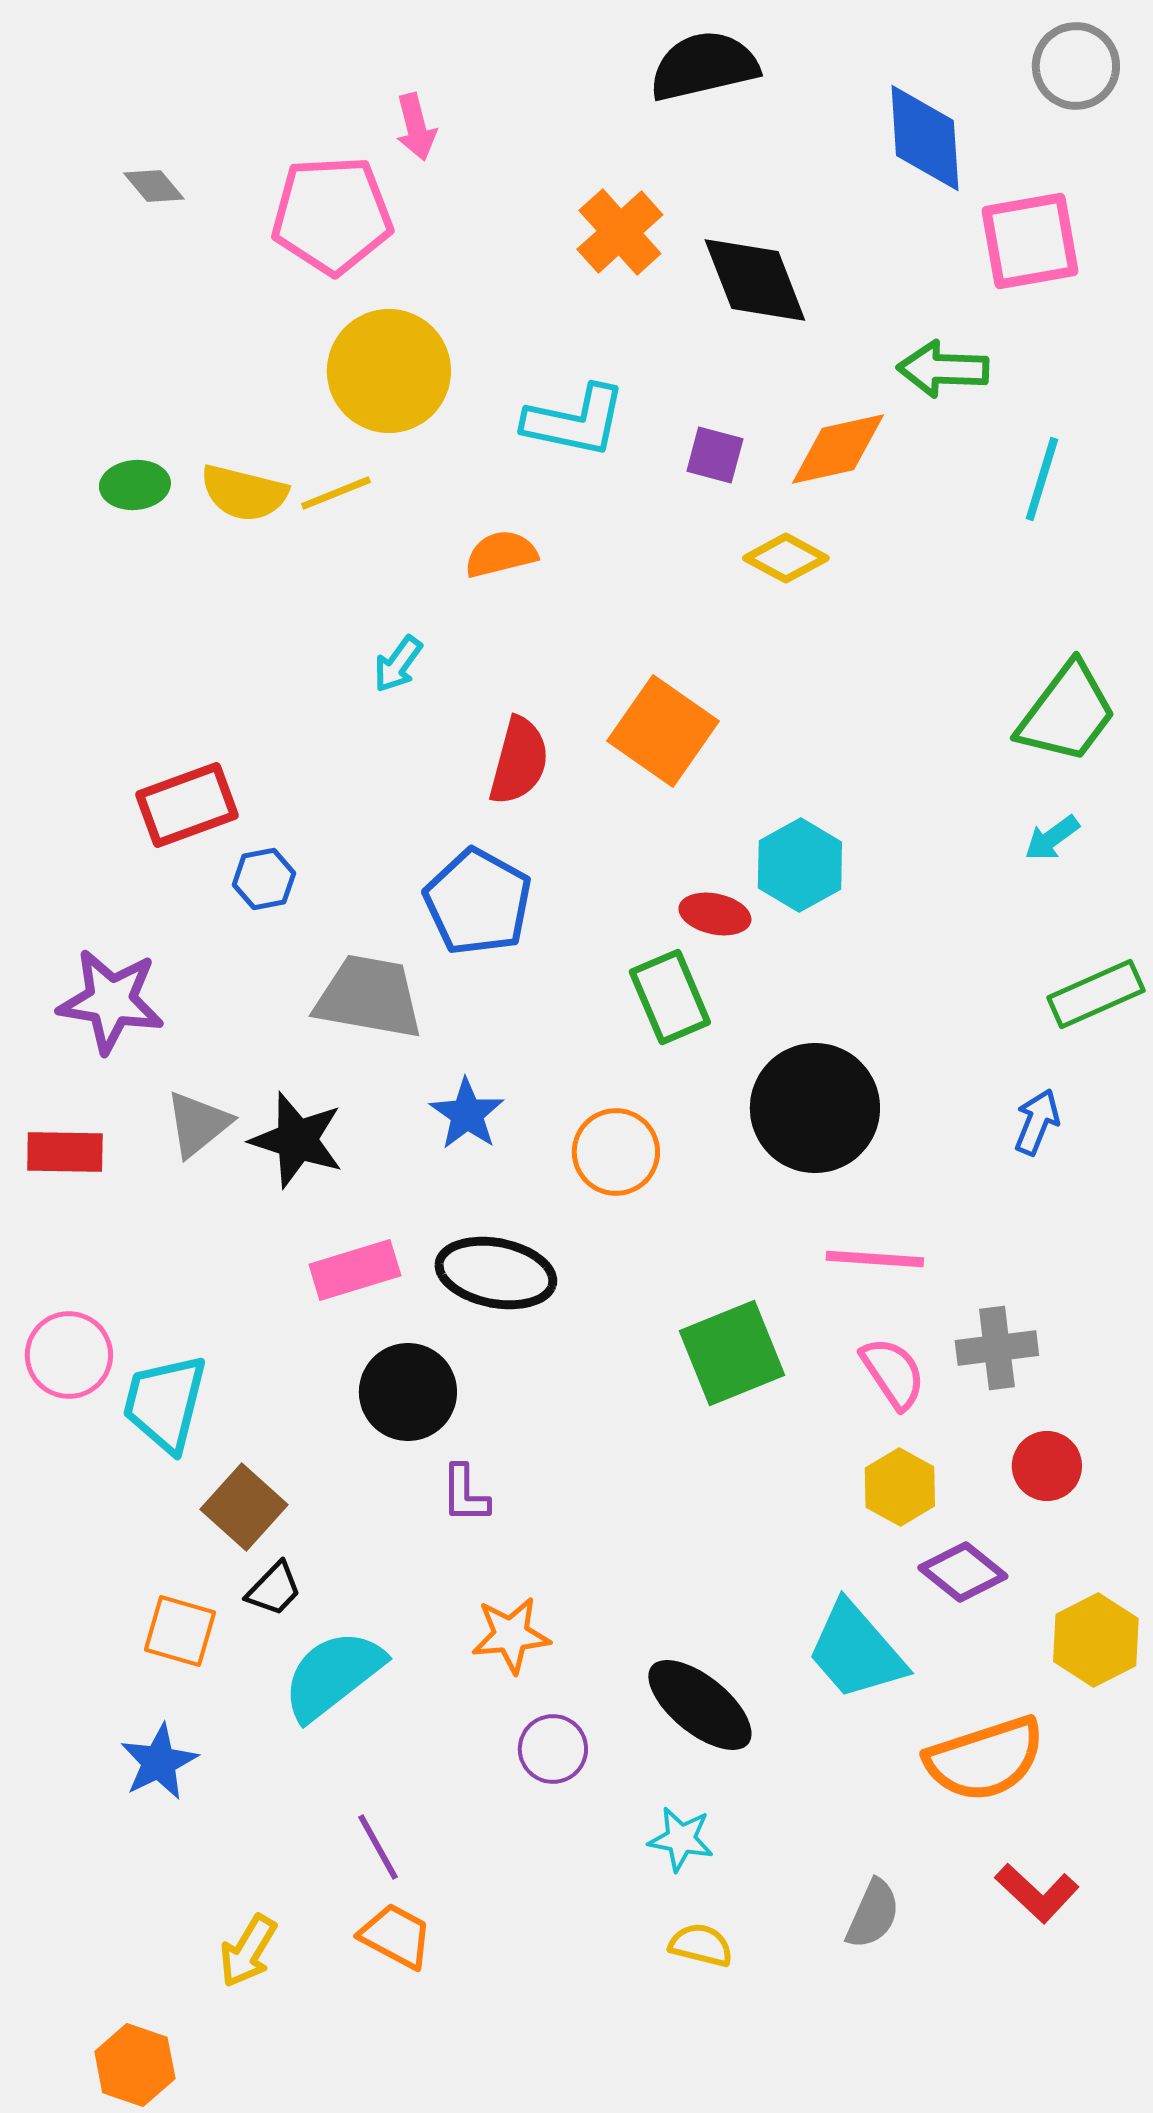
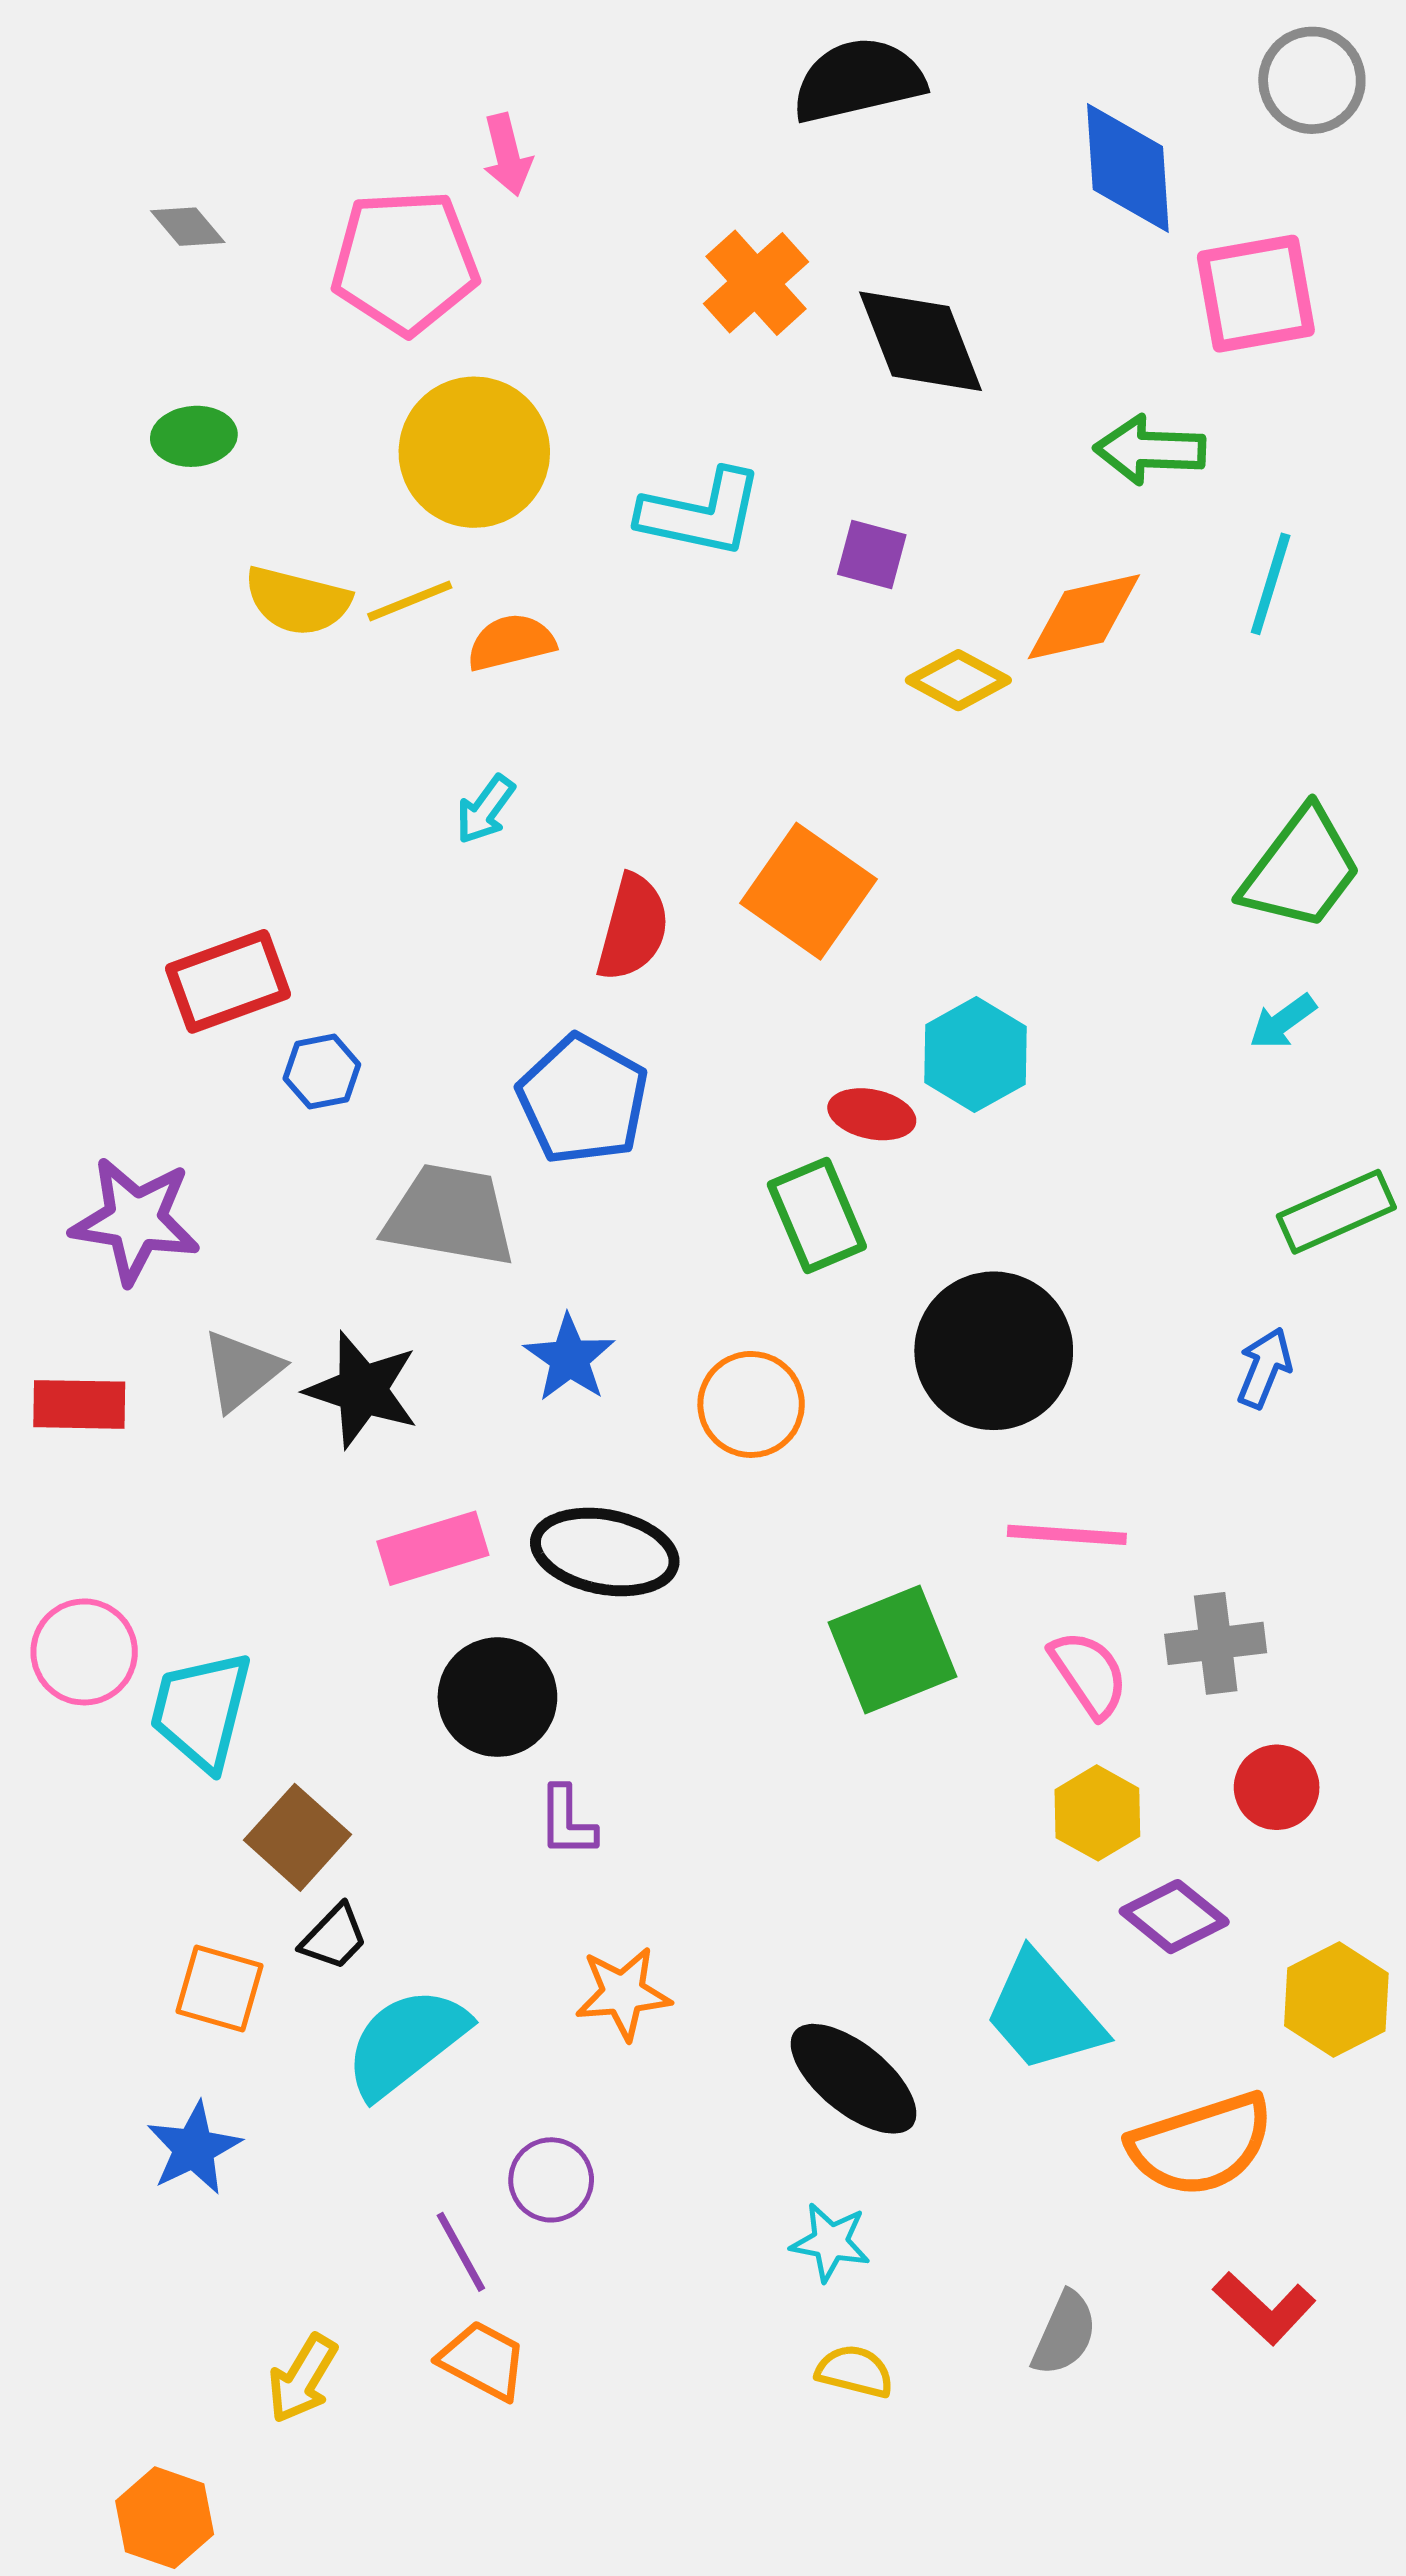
orange diamond: (838, 449) -> (1084, 617), moved
green ellipse: (135, 485) -> (194, 436), moved
orange semicircle: (501, 554) -> (511, 642), moved
purple circle: (553, 1749) -> (551, 2180), moved

